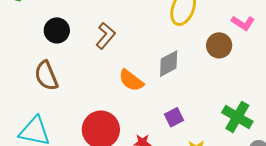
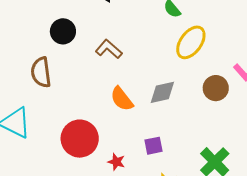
brown L-shape: (106, 36) -> (109, 49), turned -104

